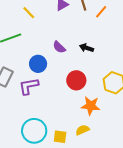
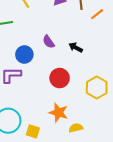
orange star: (91, 106) -> (58, 113), moved
yellow semicircle: (82, 130) -> (76, 128), moved

